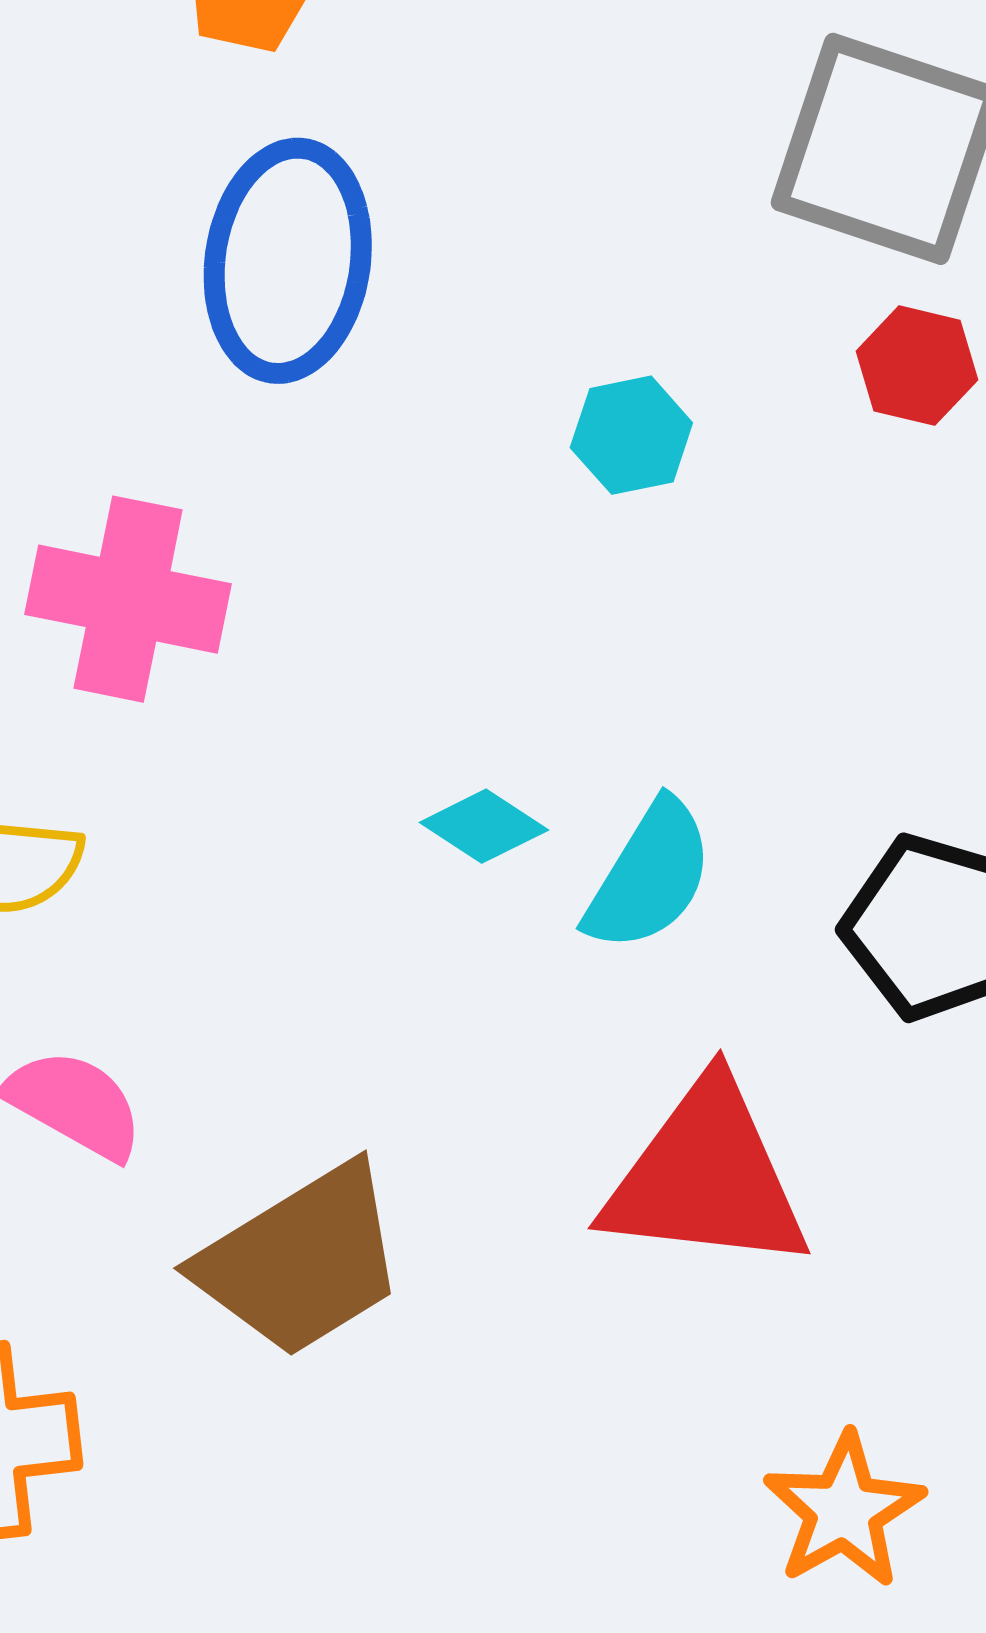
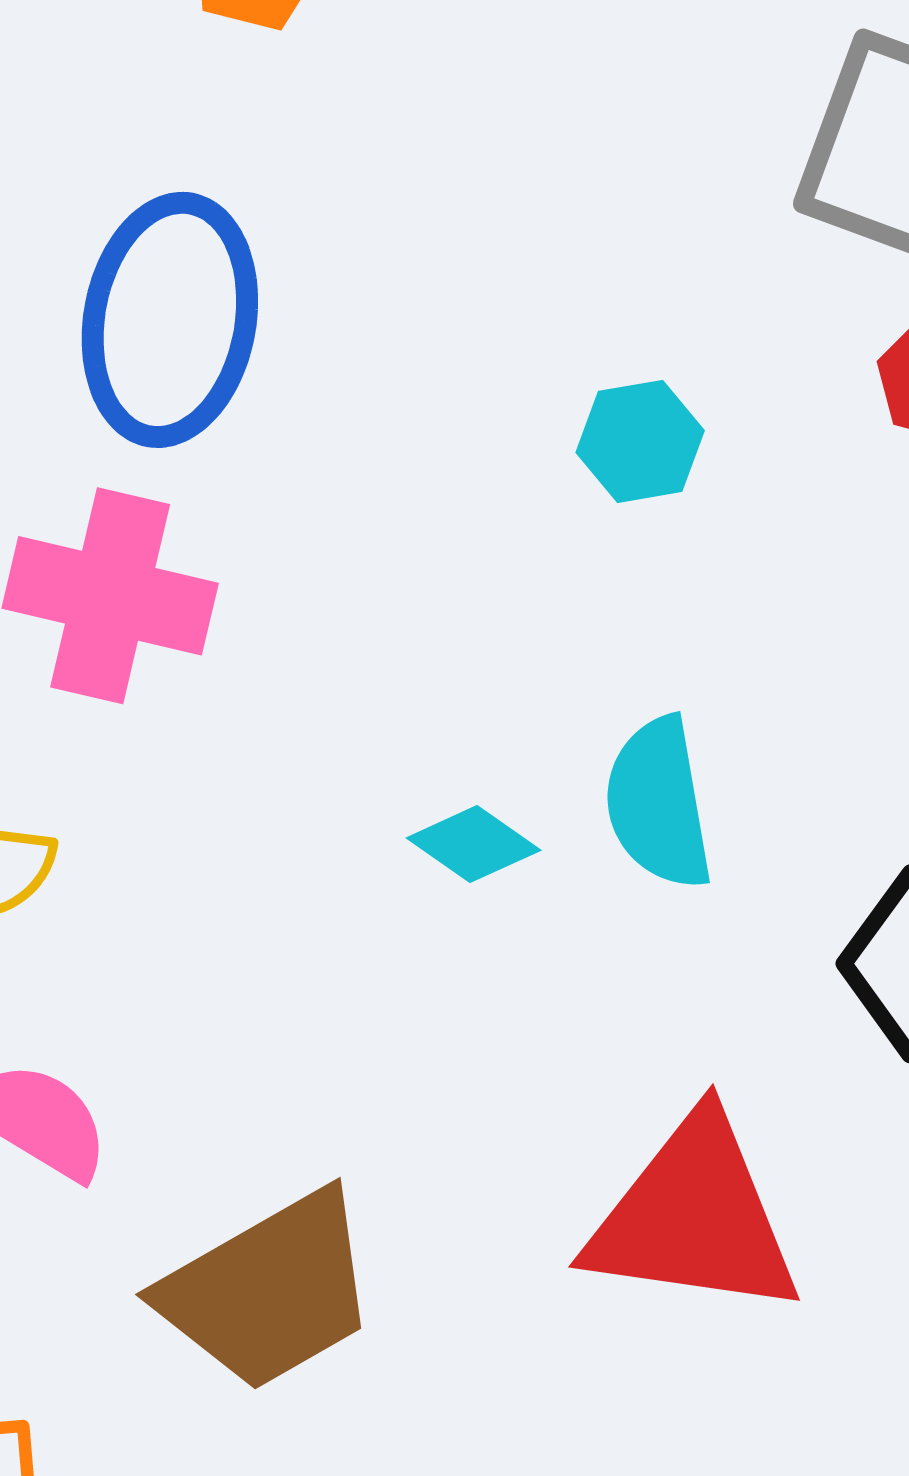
blue ellipse: (288, 261) -> (170, 320), moved
cyan semicircle: (649, 876) -> (659, 803), moved, turned 137

